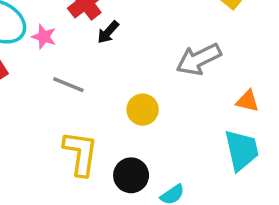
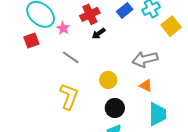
orange triangle: (248, 101) -> (146, 86), moved
black circle: (131, 175) -> (115, 108), moved

